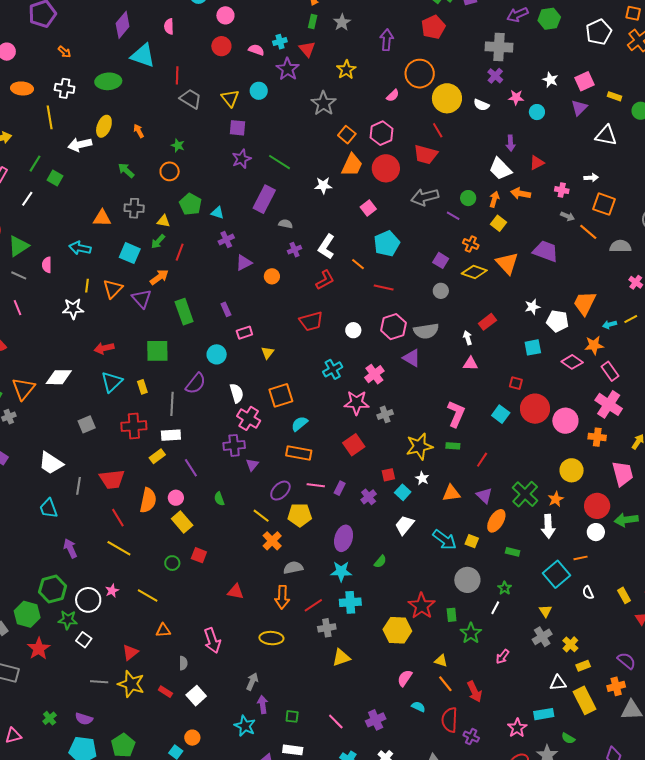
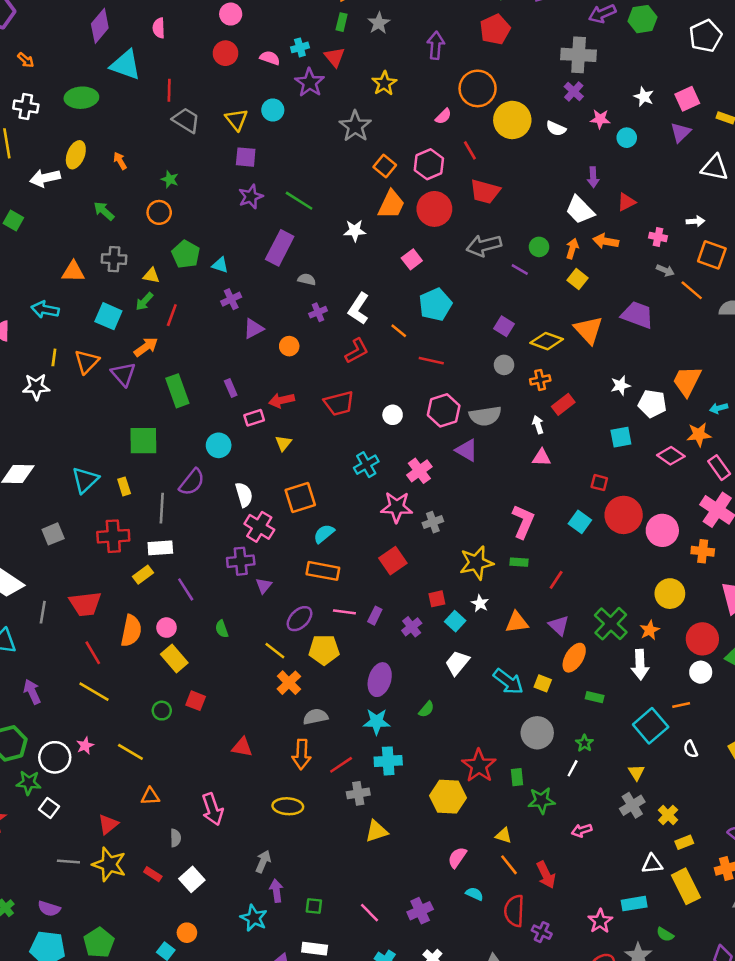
red line: (438, 130) -> (470, 150), moved
orange cross: (471, 244) -> (540, 380), moved, turned -35
red arrow: (104, 348) -> (281, 400), moved
green star: (471, 633) -> (541, 801), turned 30
pink arrow: (502, 657) -> (582, 830), turned 35

